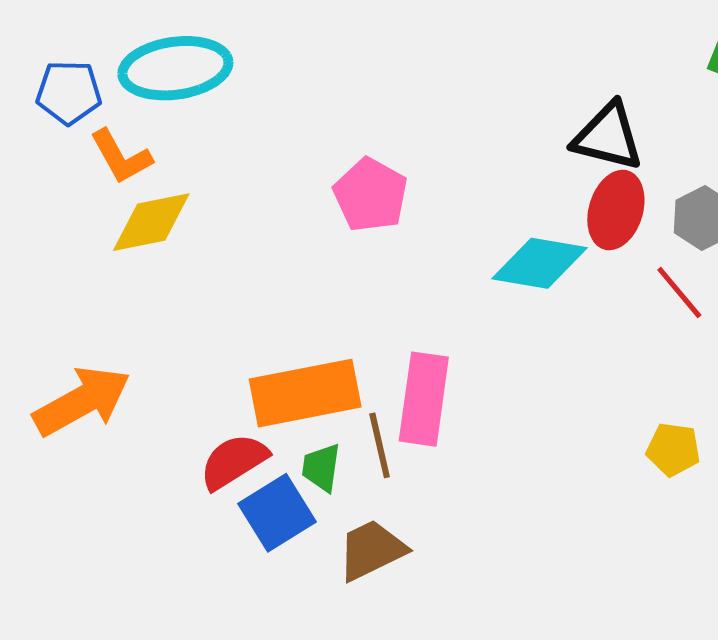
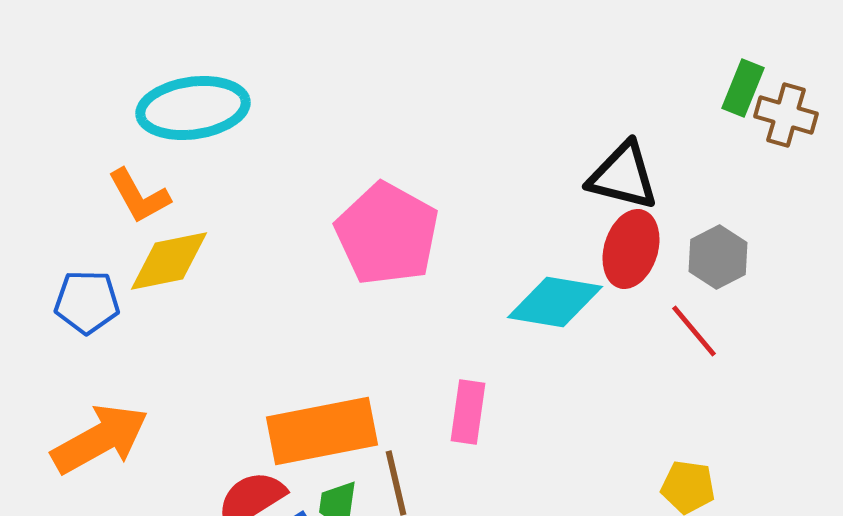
blue pentagon: (69, 92) -> (87, 302), moved
pink pentagon: (371, 195) -> (387, 234), size x1.4
pink rectangle: (424, 399) -> (468, 412), moved, size x0.7

